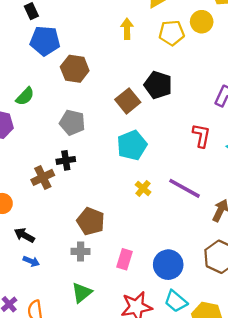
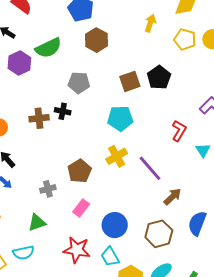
green semicircle: (25, 96) -> (48, 48), size x1.5
gray pentagon: (72, 123) -> (79, 83), turned -30
yellow cross: (143, 188) -> (117, 156), size x1.5
brown pentagon: (91, 221) -> (80, 171), moved
gray cross: (81, 251) -> (48, 189), turned -35

